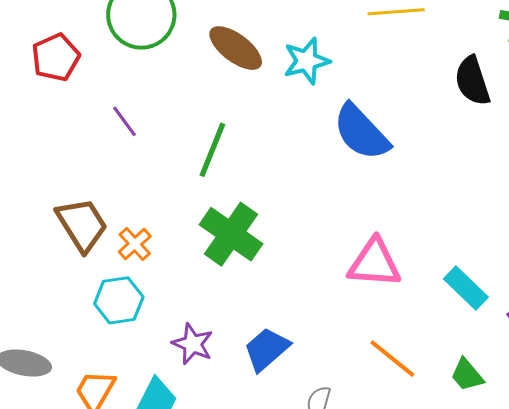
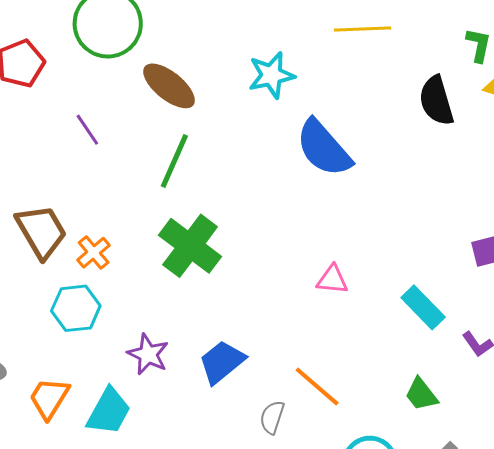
brown ellipse: (236, 48) -> (169, 86), moved
pink triangle: (374, 263) -> (332, 280), size x0.6
orange line: (392, 359) -> (317, 387), moved

